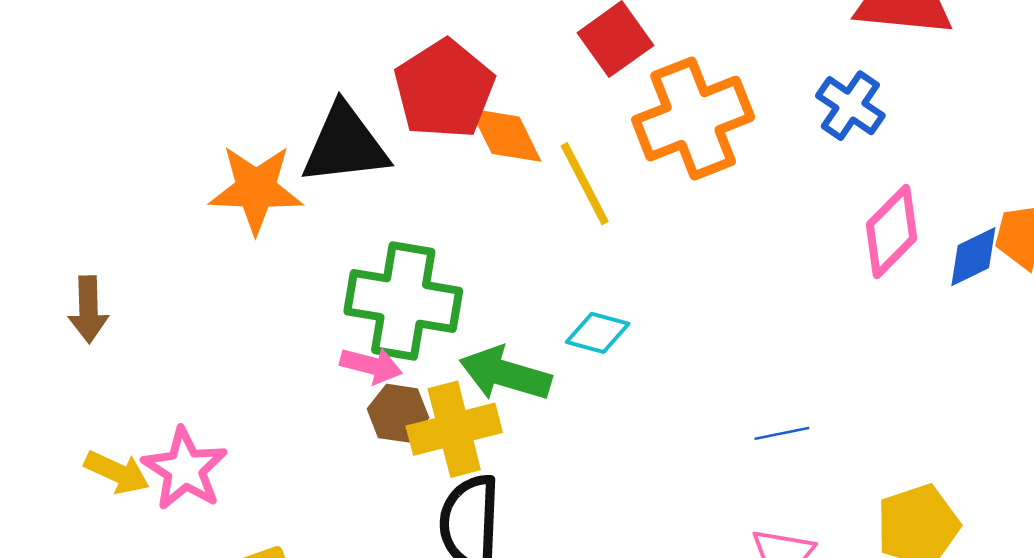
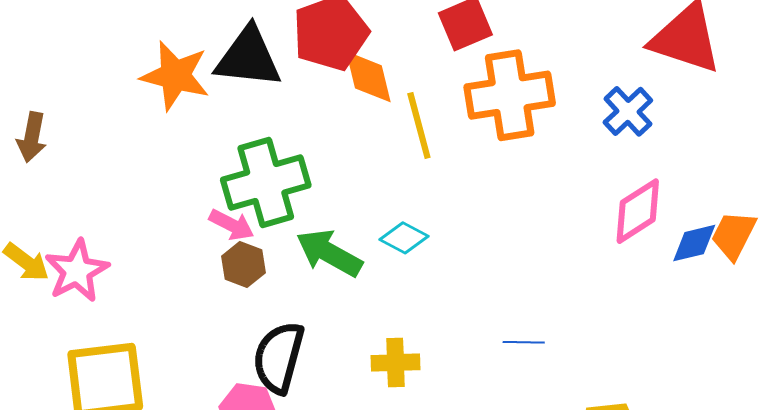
green cross: (403, 301) -> (266, 183), turned -38
yellow cross: (454, 429) -> (395, 363), moved, size x0.7

